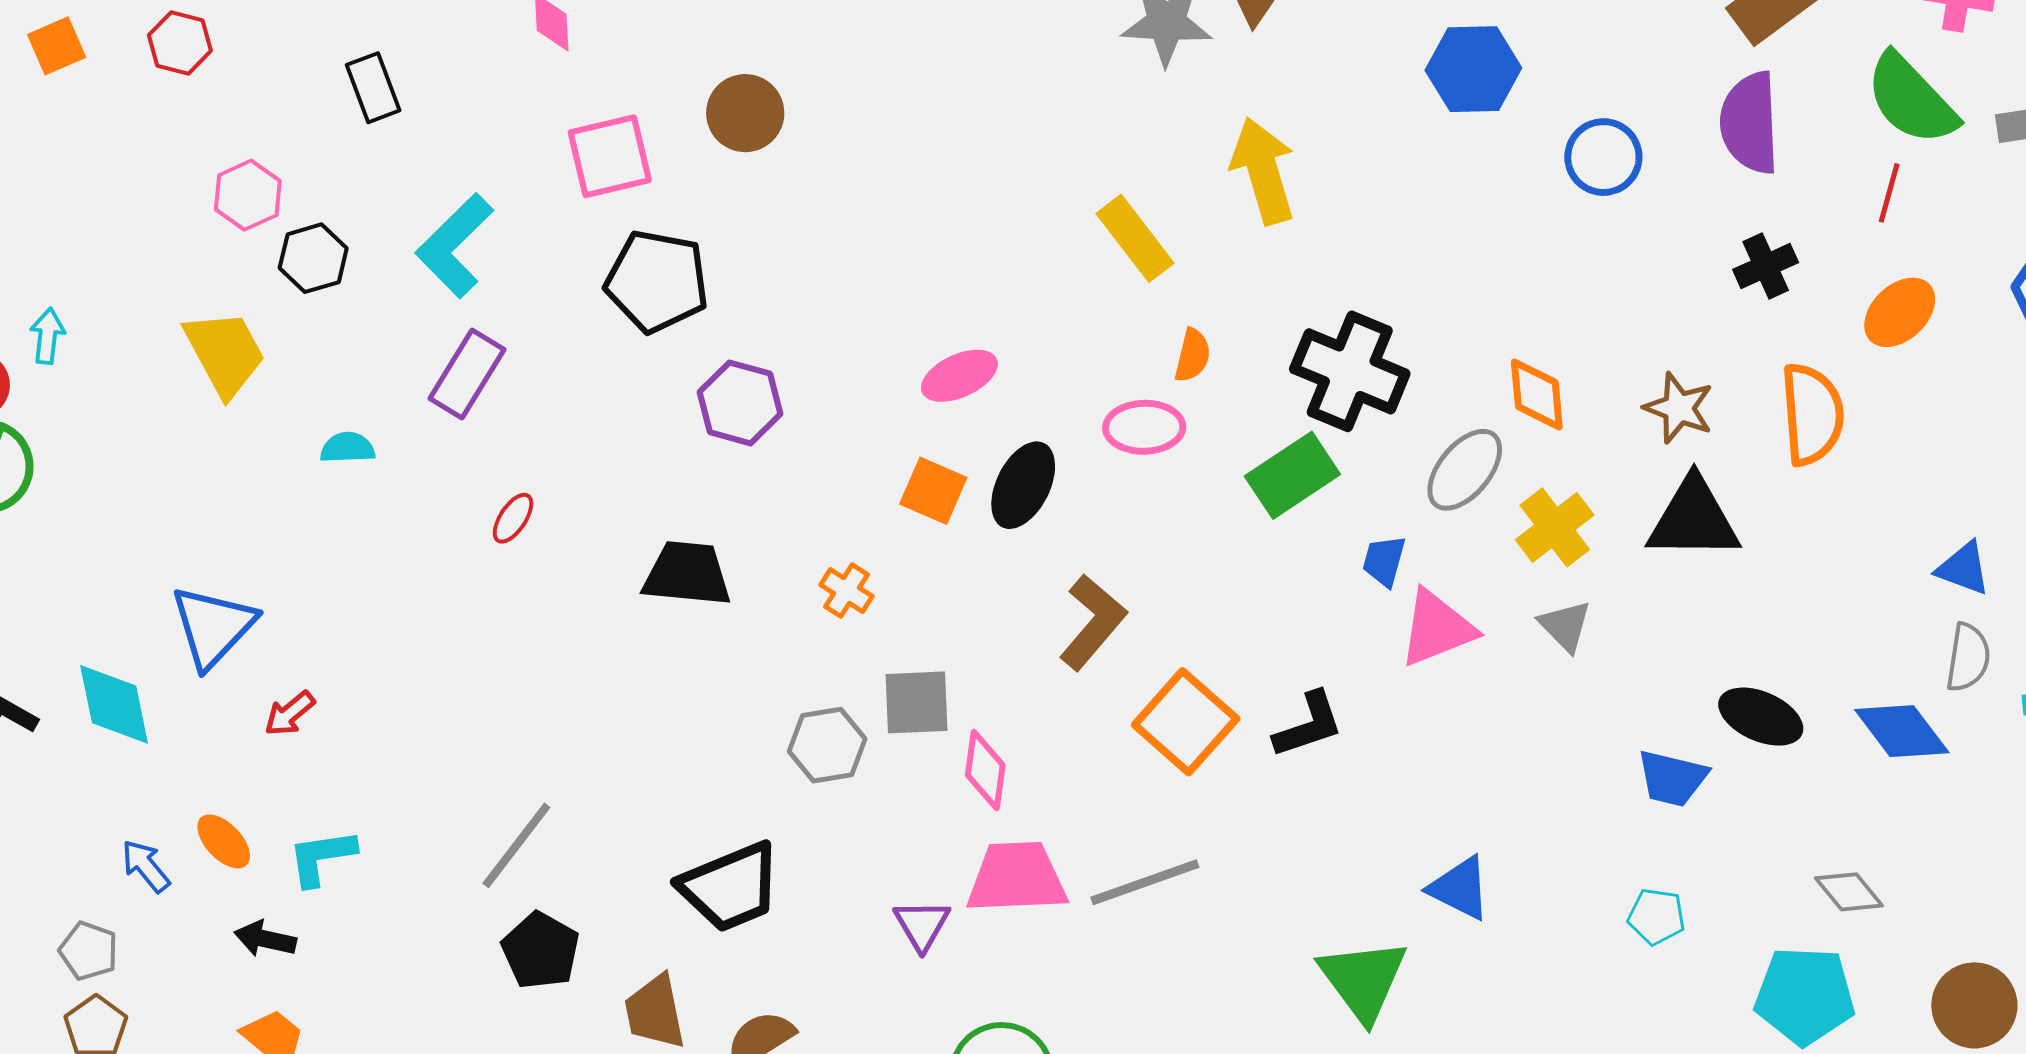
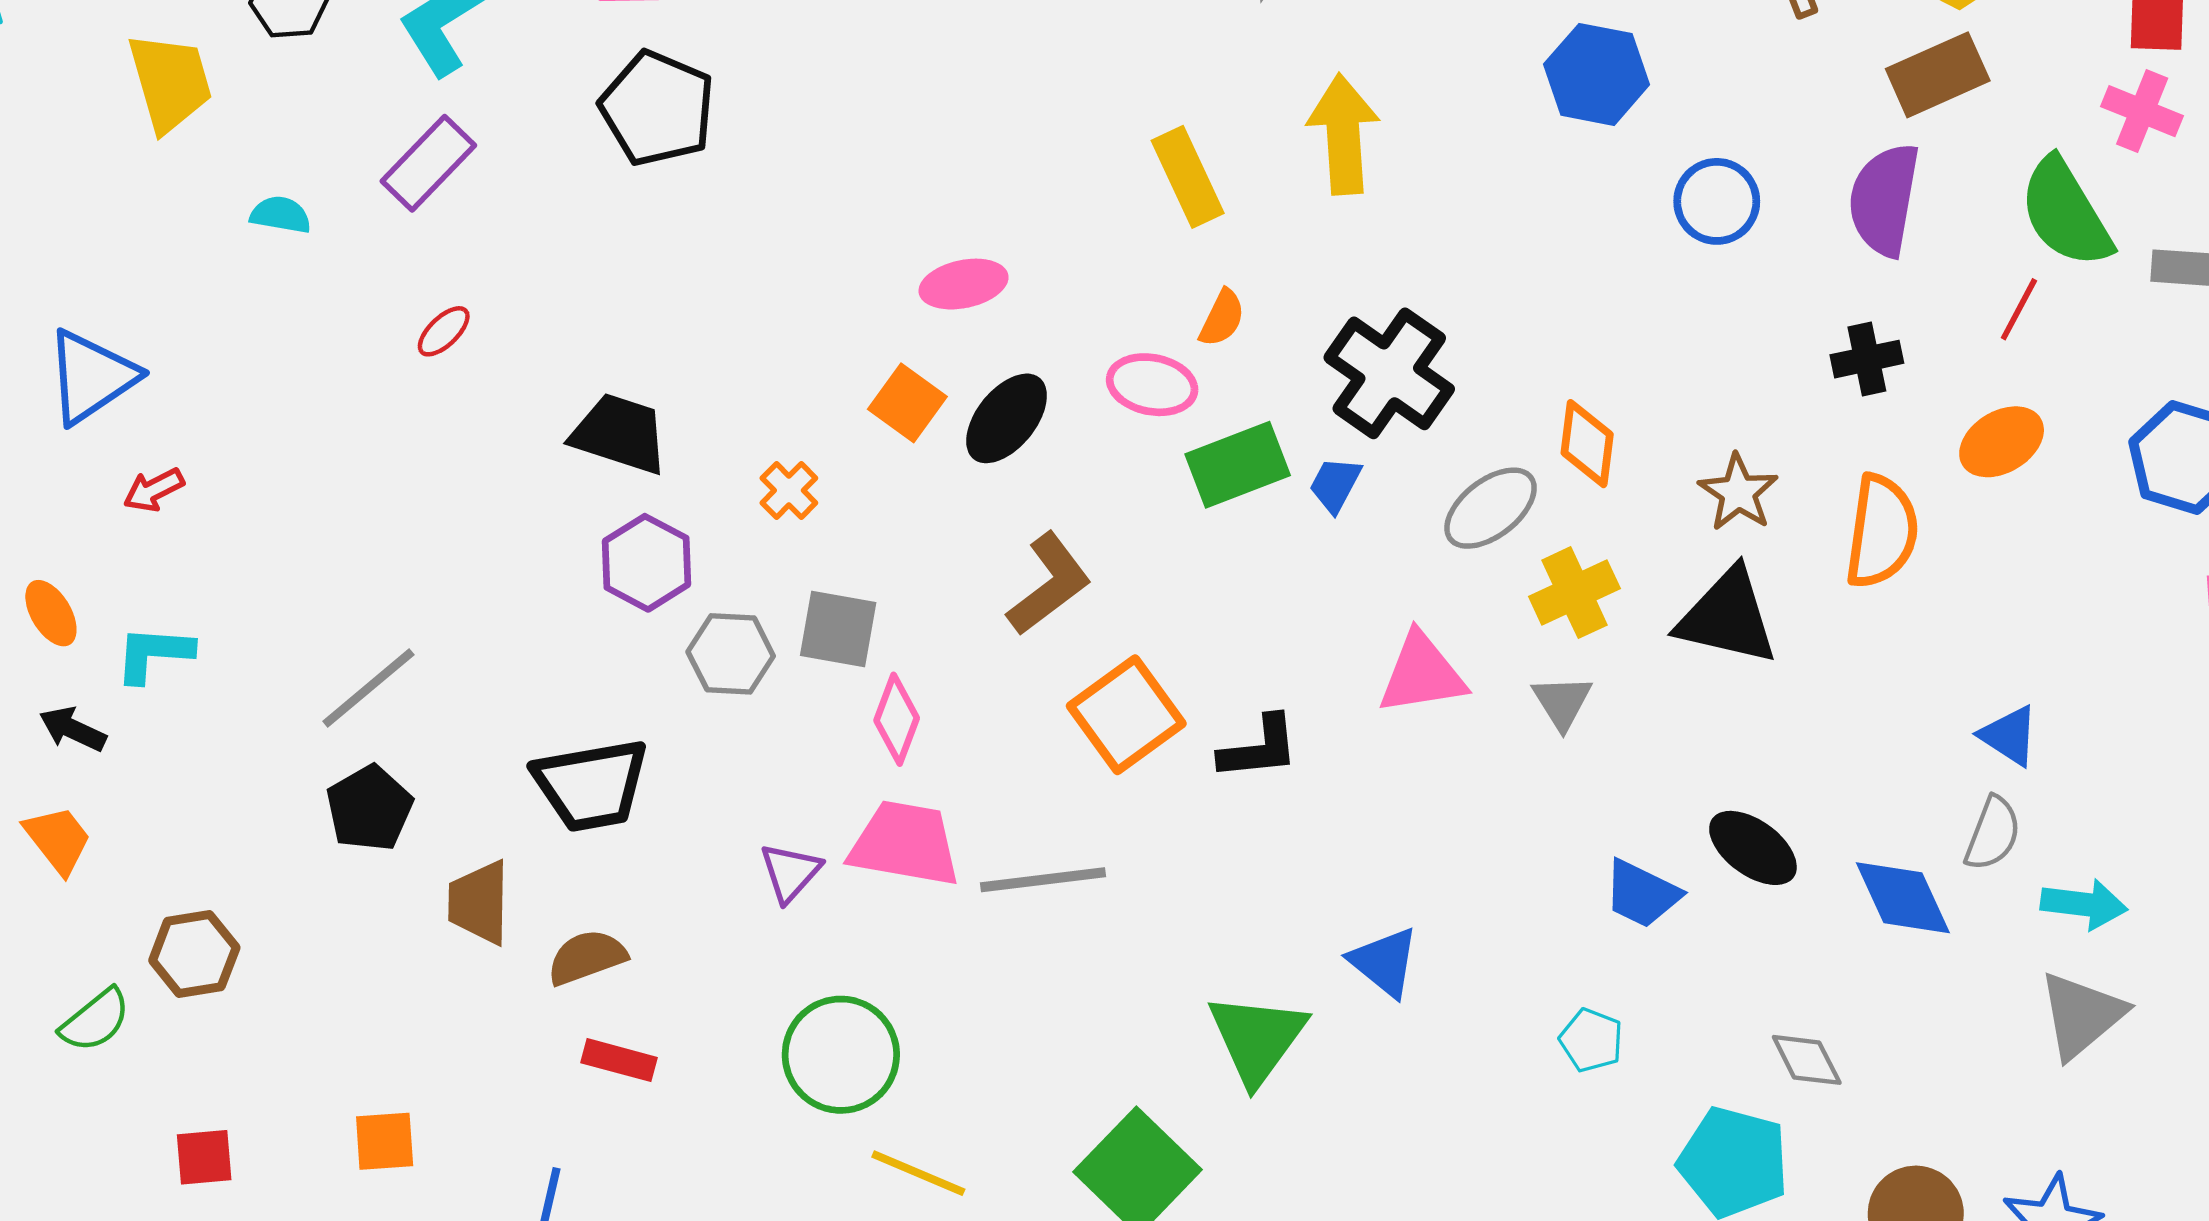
purple hexagon: (740, 403) -> (646, 563), moved
green rectangle: (1292, 475) -> (1238, 465), moved
blue trapezoid: (1384, 561) -> (1335, 485), moved

